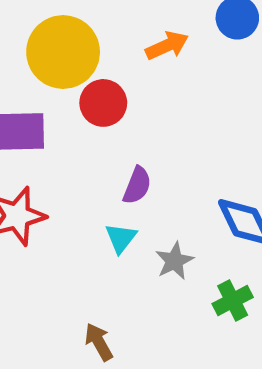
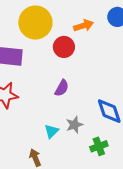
red circle: (103, 103) -> (64, 47), moved
cyan triangle: (121, 238) -> (52, 131), moved

